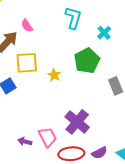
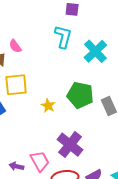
cyan cross: (104, 33) -> (95, 51), size x1.6
green pentagon: (87, 61) -> (80, 95), moved, turned -30
yellow star: (54, 75) -> (48, 106), moved

